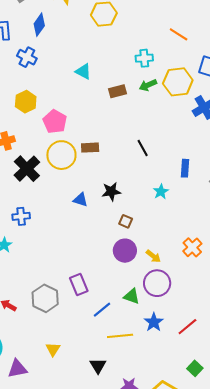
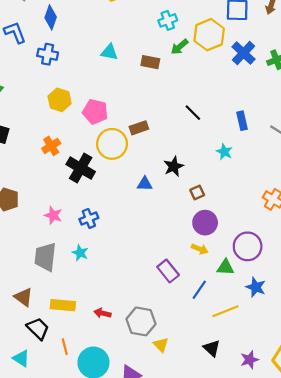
brown rectangle: (118, 91) -> (150, 62), turned 42
brown square: (126, 221) -> (197, 193), turned -32
yellow arrow: (153, 256) -> (200, 249), moved
gray hexagon: (45, 298) -> (141, 321), moved

